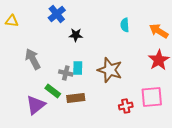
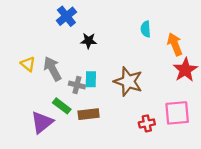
yellow triangle: (12, 21) -> (28, 64), moved, turned 32
orange arrow: (159, 31) -> (175, 44), moved, turned 36
gray arrow: (33, 59) -> (52, 69), moved

